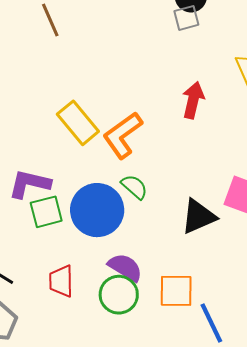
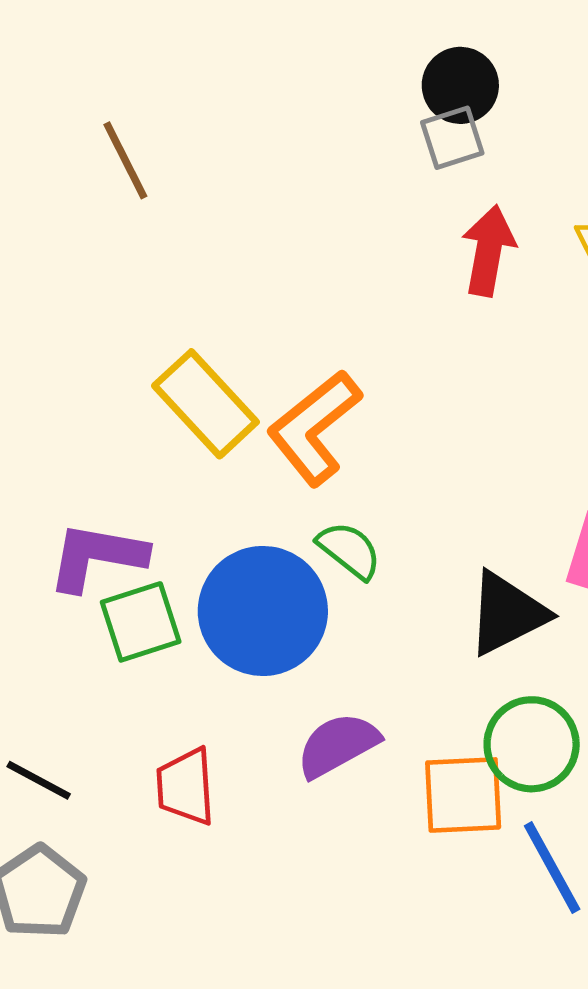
red arrow: (193, 100) -> (488, 251), moved
purple semicircle: (125, 267) -> (338, 745), turned -57
green circle: (119, 295) -> (532, 744), moved

